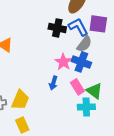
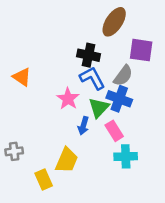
blue L-shape: (78, 27) -> (92, 78), moved
pink star: (63, 62) -> (68, 99), moved
green triangle: (94, 91) -> (99, 108), moved, turned 36
yellow trapezoid: (20, 100) -> (67, 160), moved

